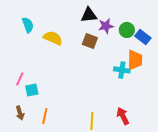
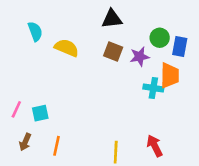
purple star: (106, 26) -> (140, 57), moved
blue rectangle: (143, 37) -> (180, 47), turned 63
pink line: (20, 79) -> (16, 109), moved
brown arrow: (20, 113) -> (25, 142), turned 40

